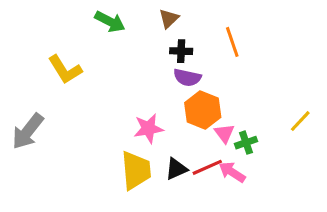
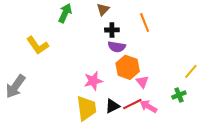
green arrow: (110, 22) -> (65, 13), turned -90
green cross: (246, 143) -> (179, 95), moved

